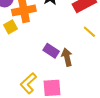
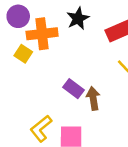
yellow square: (11, 27) -> (23, 54), turned -32

